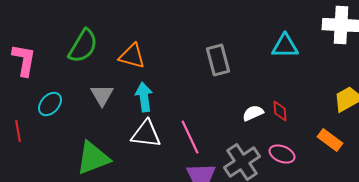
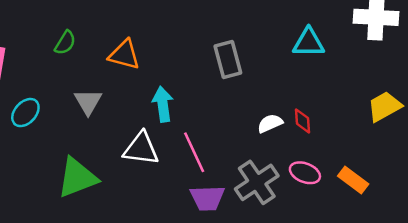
green semicircle: (83, 46) -> (65, 43), size x0.6
cyan arrow: (144, 97) -> (163, 104), moved
orange rectangle: (330, 140) -> (353, 180), moved

